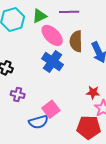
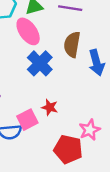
pink ellipse: (52, 35) -> (28, 31), moved
red star: (93, 93) -> (50, 107), moved

